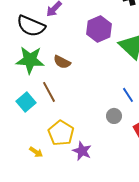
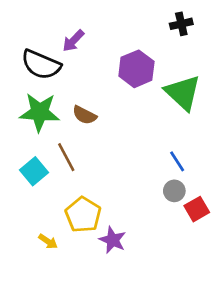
gray circle: (114, 116) -> (174, 191), moved

